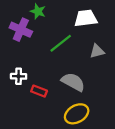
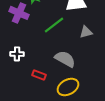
red rectangle: (39, 91) -> (39, 75), moved

